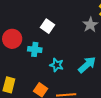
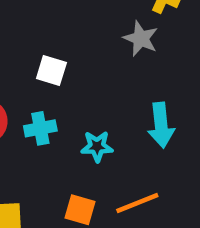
cyan arrow: (87, 65) -> (161, 125), turned 144

